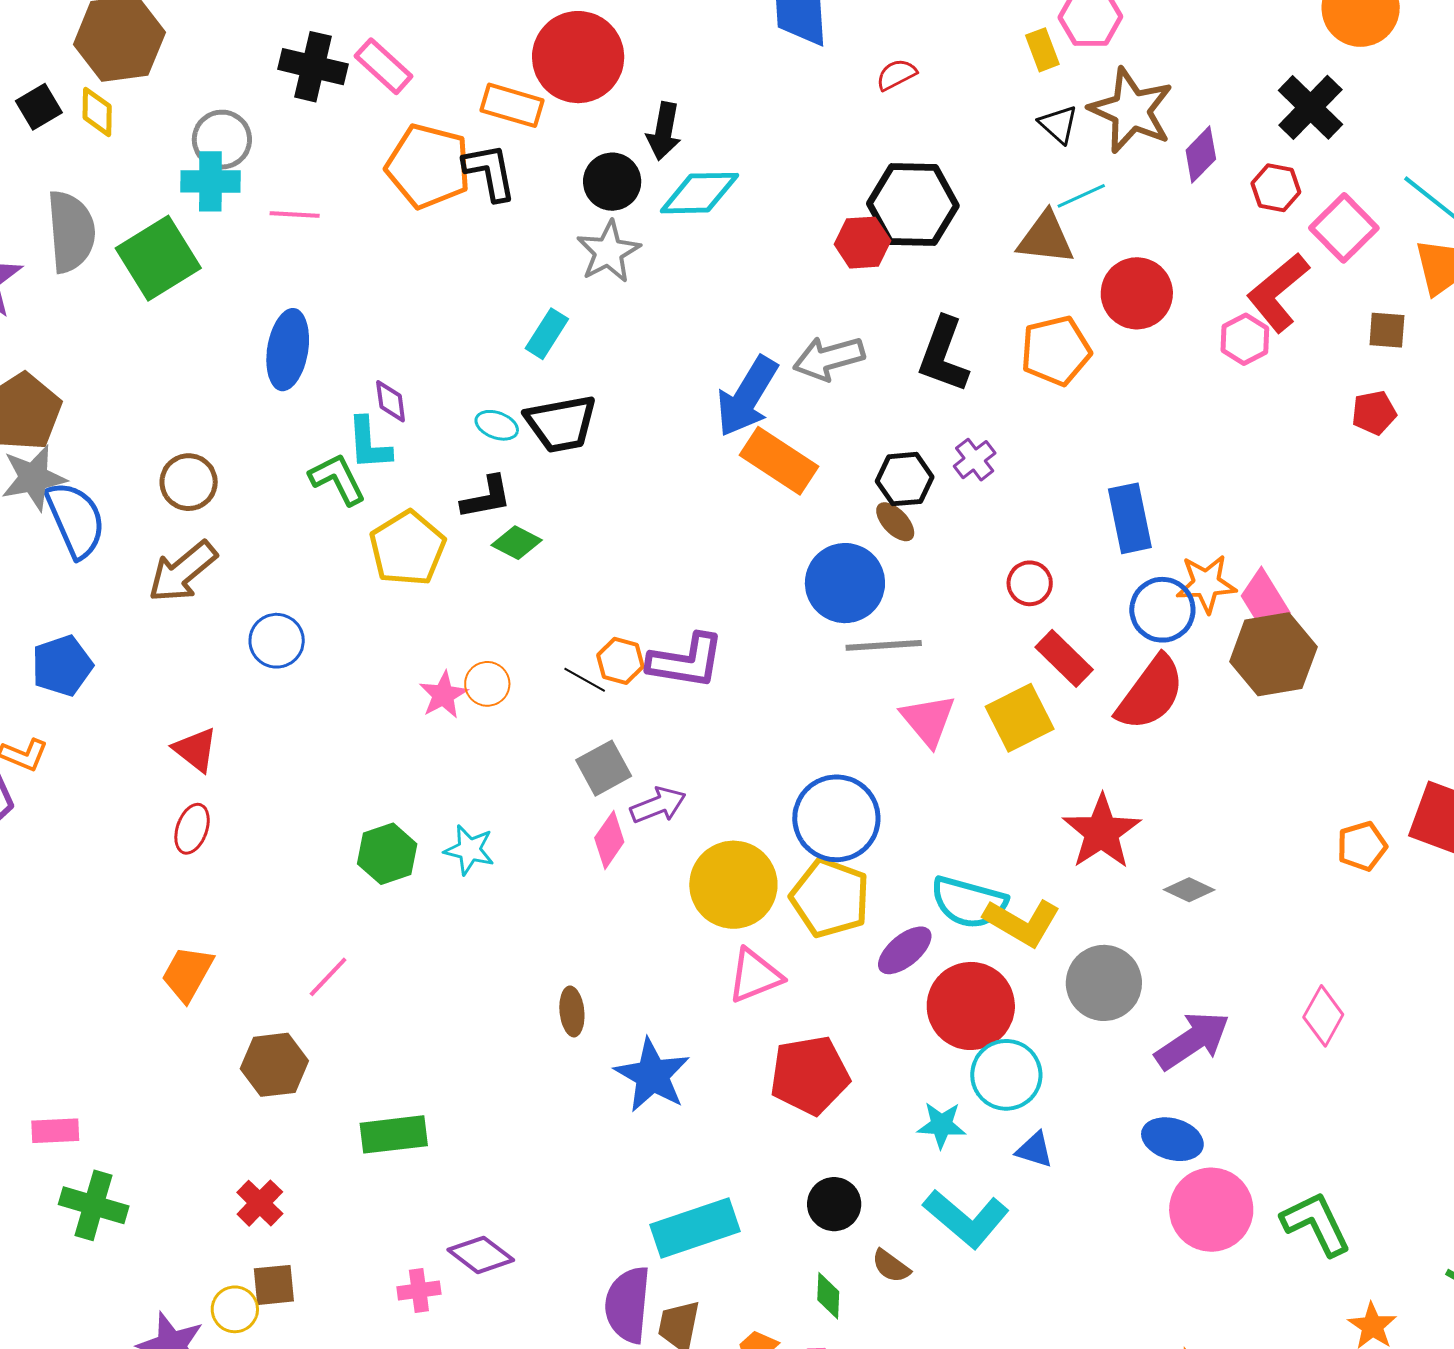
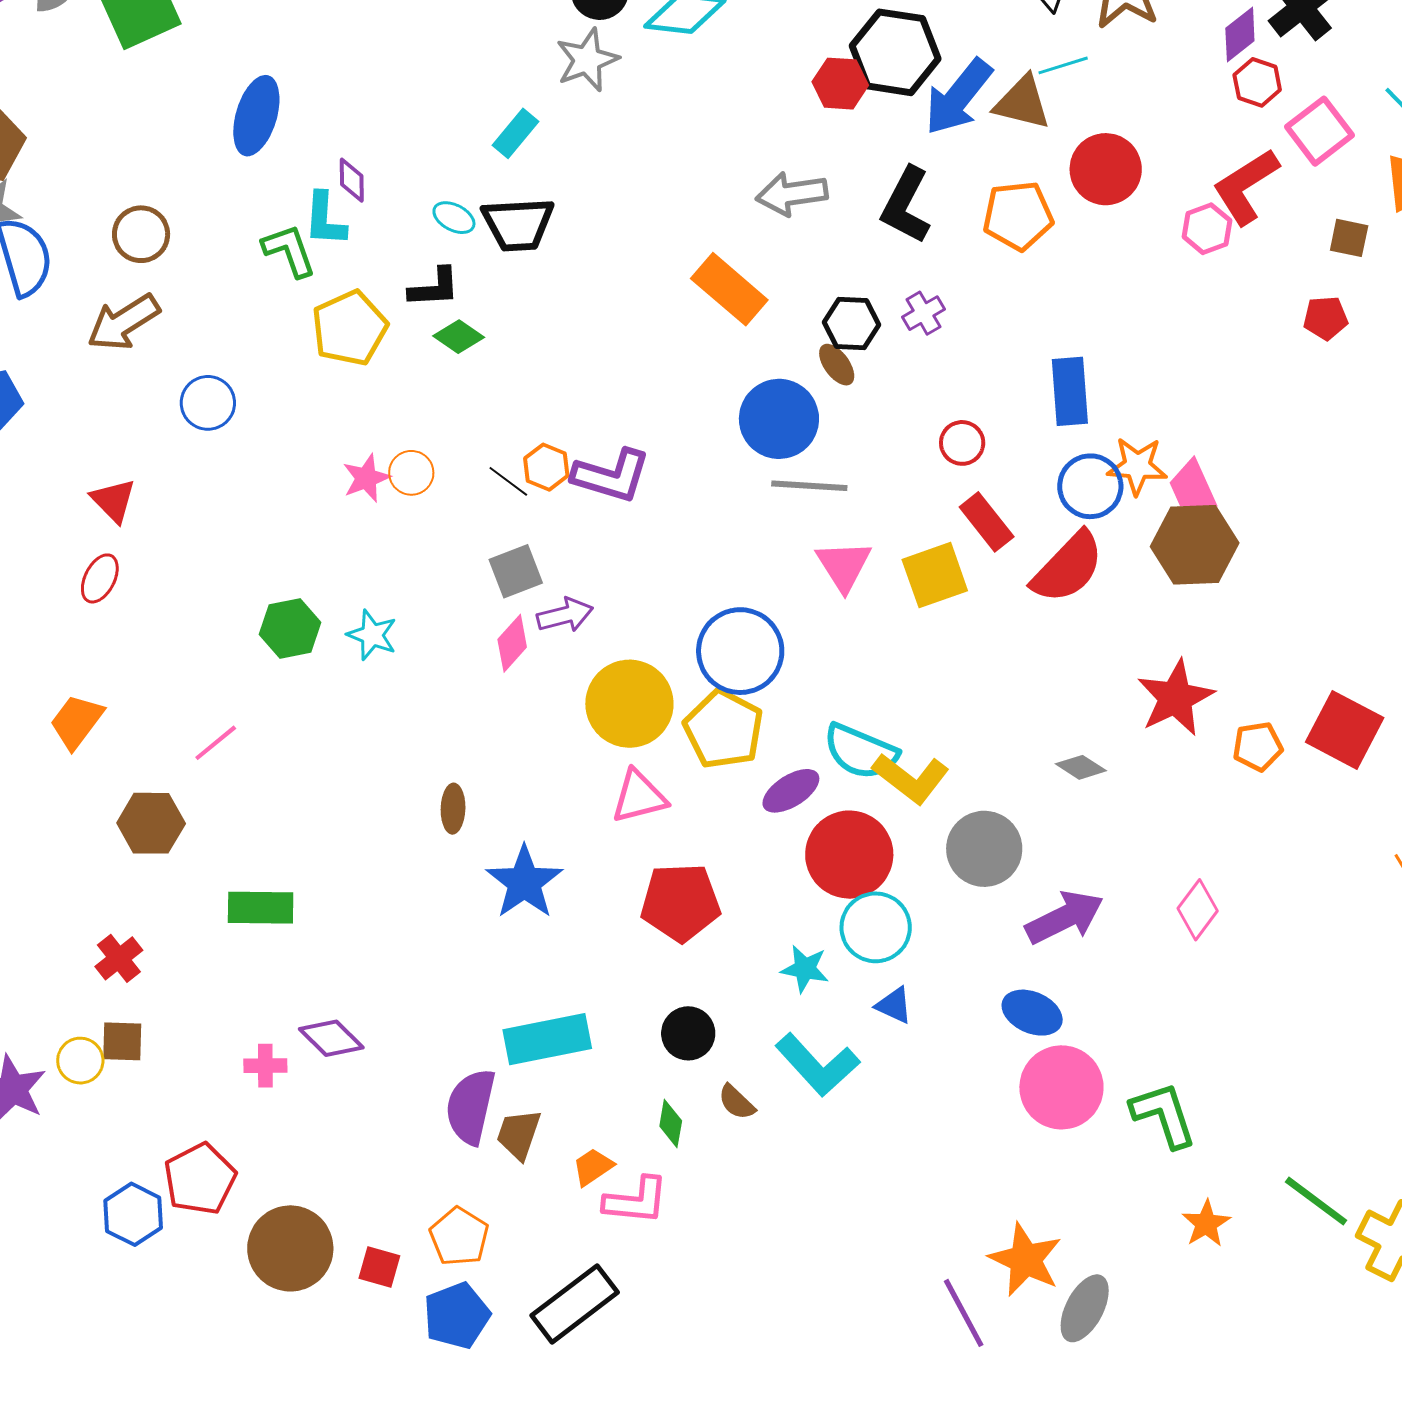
purple diamond: (1201, 155) -> (1240, 34), moved
blue arrow: (747, 396) -> (958, 97), moved
red star: (1102, 832) -> (1175, 698), moved

